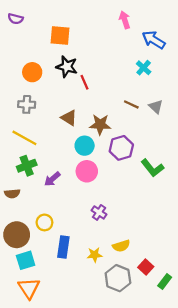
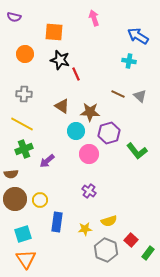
pink arrow: (125, 20) -> (94, 18), moved
cyan cross: (144, 68) -> (129, 61), turned -32
orange circle: (32, 72) -> (25, 54), moved
pink circle: (87, 171) -> (89, 154), moved
brown circle: (17, 235) -> (15, 199), moved

